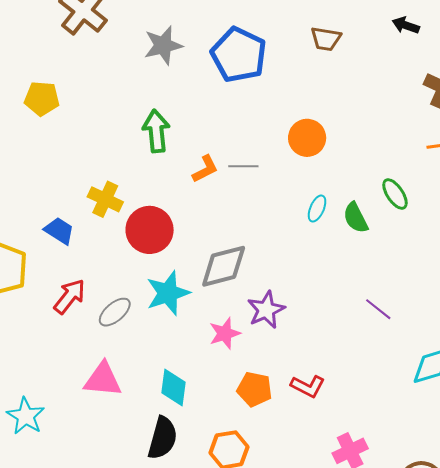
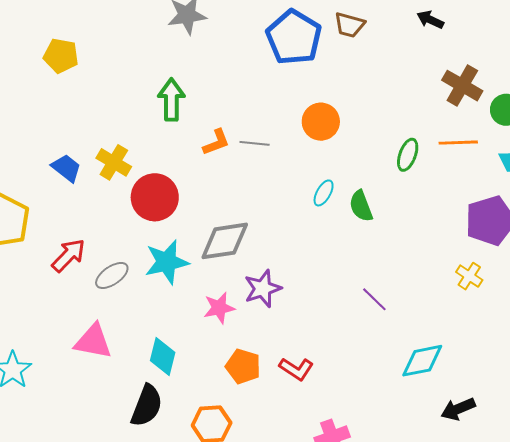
blue pentagon: (239, 55) -> (294, 37), moved
green ellipse: (395, 194) -> (408, 155), moved, turned 48
blue trapezoid: (59, 231) -> (66, 168), moved

